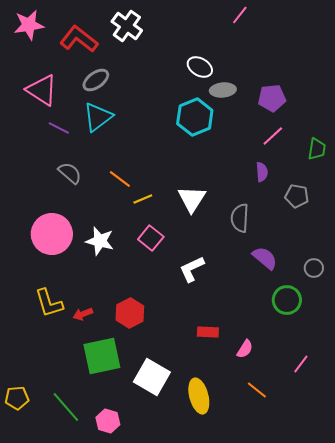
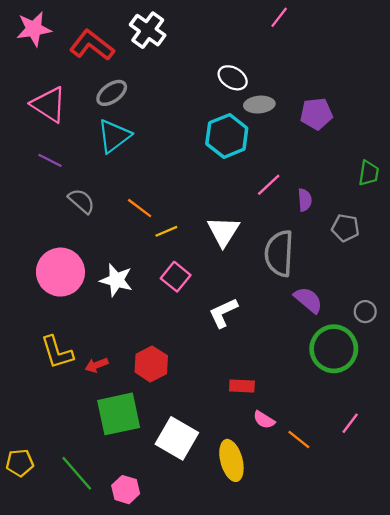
purple line: (59, 128) -> (50, 160), moved
pink line: (273, 136) -> (269, 185), moved
gray semicircle: (240, 218) -> (279, 253), size x1.4
green circle: (287, 300) -> (334, 349), size x1.4
pink semicircle: (245, 349) -> (264, 420), moved, turned 90
orange line: (257, 390) -> (299, 440), moved

